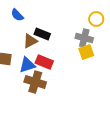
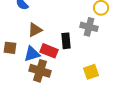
black rectangle: (42, 34) -> (66, 41), moved, turned 63
yellow square: (86, 52) -> (91, 72), moved

